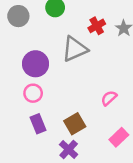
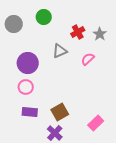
gray triangle: (75, 49) -> (60, 51), size x0.7
pink semicircle: (109, 98) -> (88, 59), moved
purple rectangle: (38, 124) -> (30, 112), turned -63

